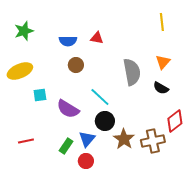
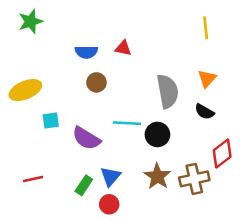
green star: (24, 31) -> (30, 21), moved
cyan line: (100, 97) -> (127, 123), turned -40
black circle: (105, 121) -> (157, 134), moved

